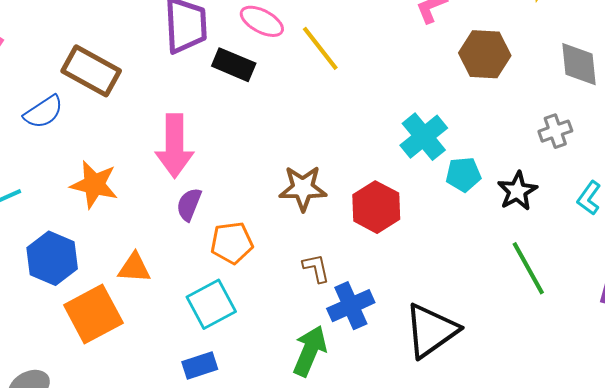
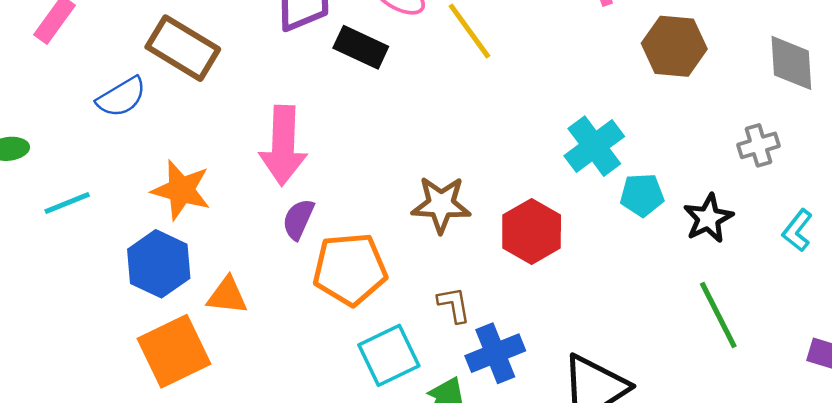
orange pentagon: (232, 243) -> (350, 269), size x1.4
blue hexagon: (52, 258) -> (159, 264), moved
cyan square: (211, 304) -> (389, 355), moved

